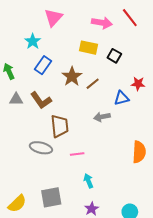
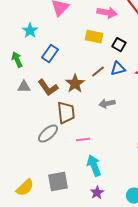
cyan star: (33, 41) -> (30, 31), moved
brown star: (72, 76) -> (75, 84), moved
blue triangle: (122, 98) -> (118, 69), moved
gray ellipse: (41, 148) -> (48, 134), turned -55
cyan arrow: (88, 181) -> (94, 166), size x1.5

